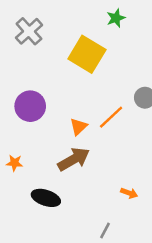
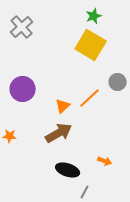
yellow square: (87, 54) -> (91, 45), moved
black ellipse: (46, 198) -> (68, 170), moved

